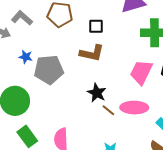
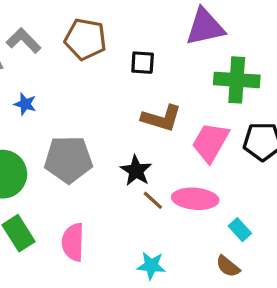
brown L-shape: (92, 53) -> (161, 118), moved
gray pentagon: (49, 70) -> (68, 159), moved

